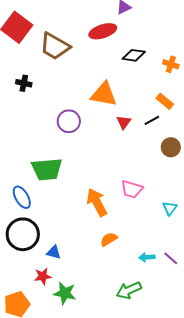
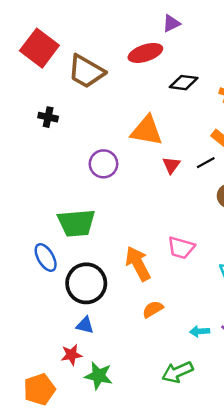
black circle: (23, 234) -> (86, 283), moved

